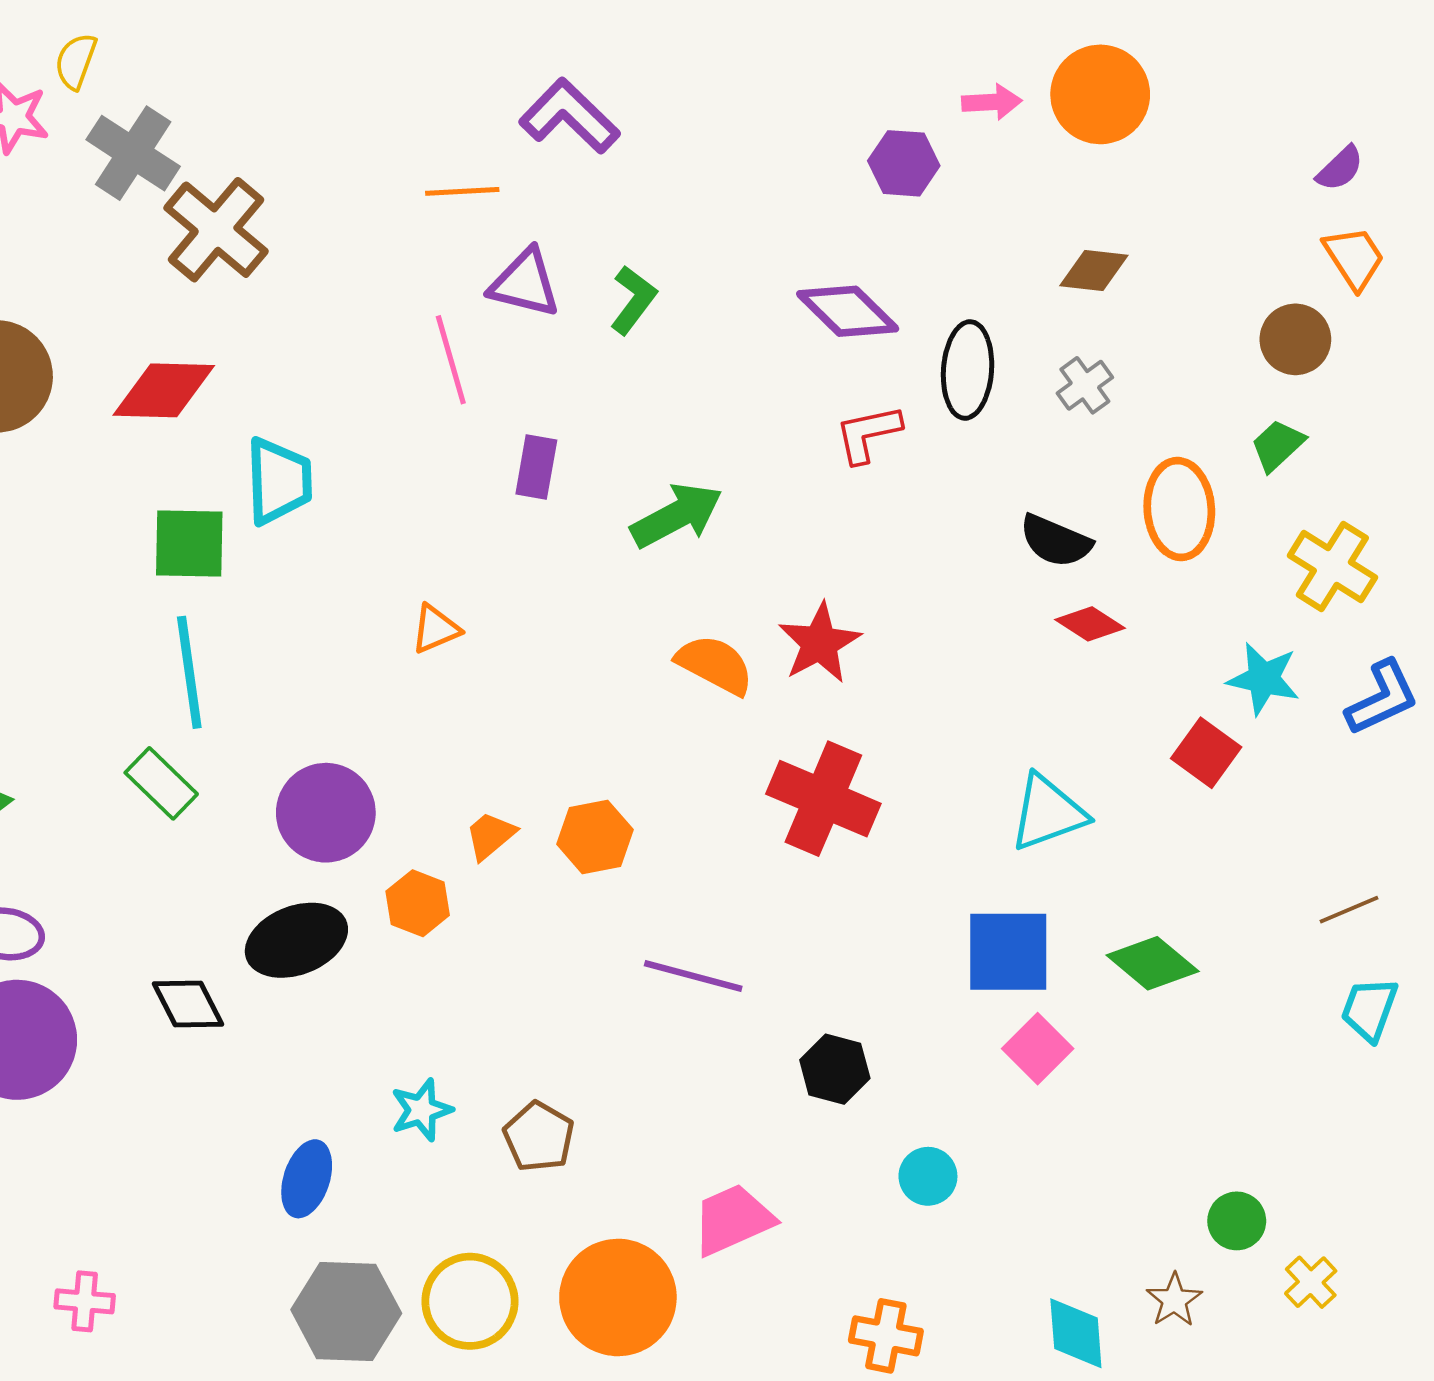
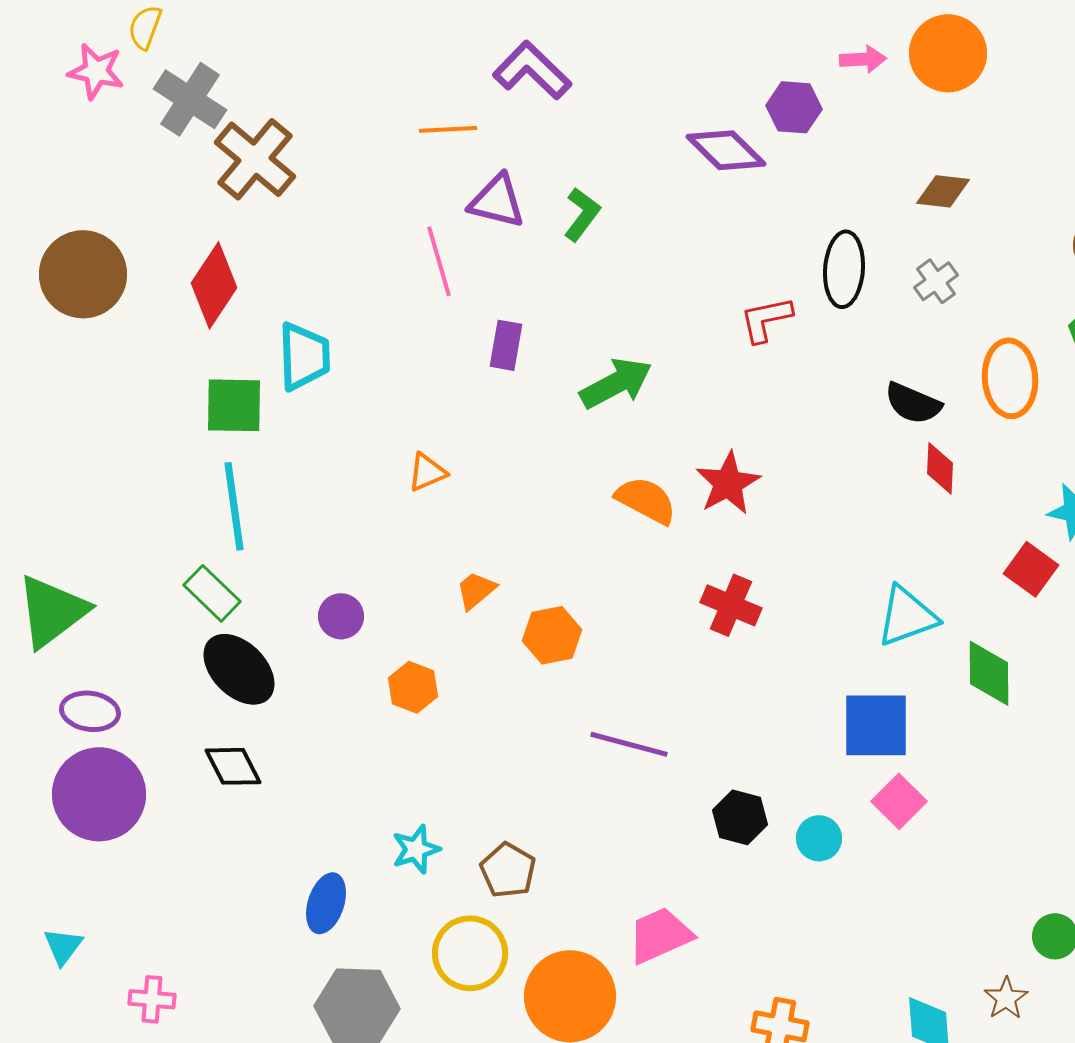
purple diamond: (848, 311) -> (726, 150), moved
red diamond: (164, 390) -> (214, 285), turned -58
red diamond: (1090, 624) -> (940, 468), turned 60
red cross: (823, 799) -> (731, 605), size x0.7
purple circle: (326, 813) -> (341, 616), size x0.6
orange trapezoid: (490, 836) -> (476, 590), moved
black ellipse: (296, 940) -> (239, 669), moved, turned 66
green diamond: (1153, 963) -> (989, 673), moved, turned 50
cyan circle: (928, 1176) -> (819, 838), moved
yellow circle: (470, 1301) -> (470, 953), moved

